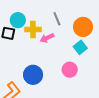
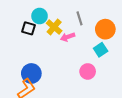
yellow cross: (33, 30) -> (54, 27), turned 35
blue circle: (33, 75) -> (31, 73), moved

